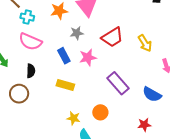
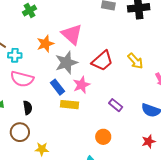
gray star: (77, 33) -> (66, 63), size x1.6
purple rectangle: (118, 83) -> (116, 105), size x0.6
yellow rectangle: (65, 85) -> (70, 105), moved
yellow star: (74, 118) -> (42, 149), moved

